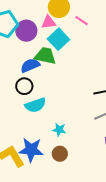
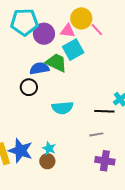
pink line: (82, 21) -> (97, 30), moved
cyan semicircle: (35, 105) -> (62, 108), moved
cyan star: (59, 130) -> (49, 148), moved

